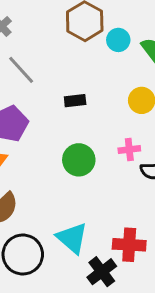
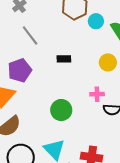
green circle: (79, 160) -> (61, 110), moved

